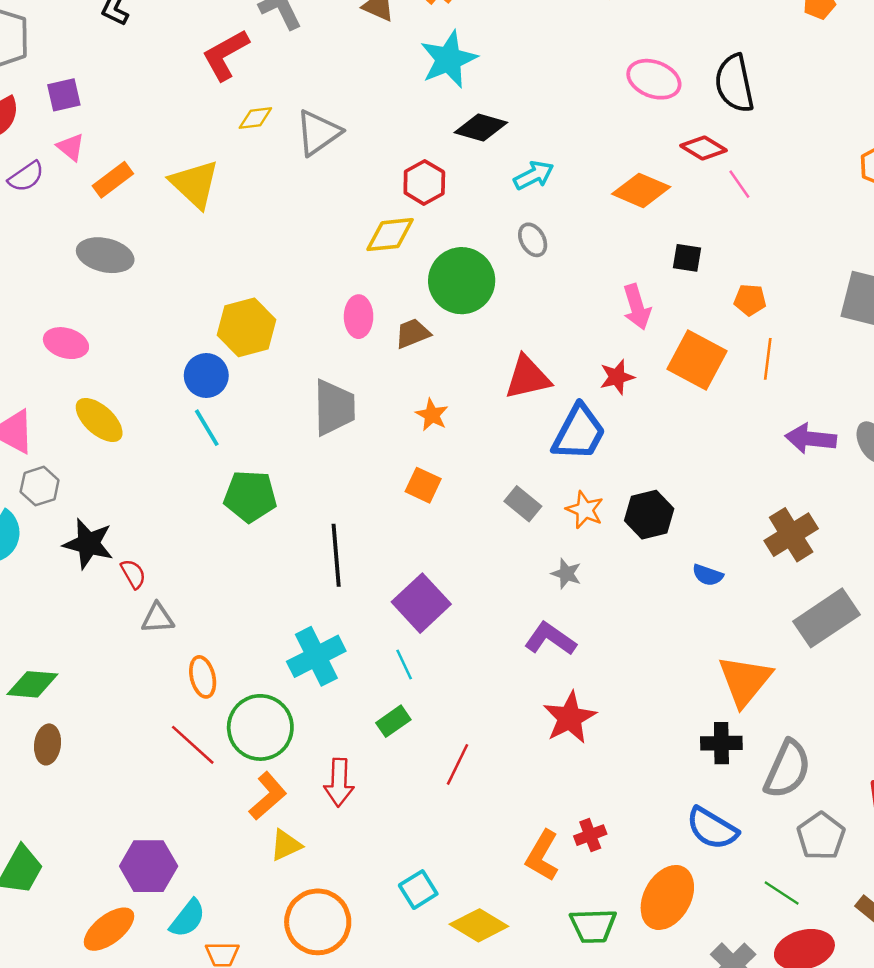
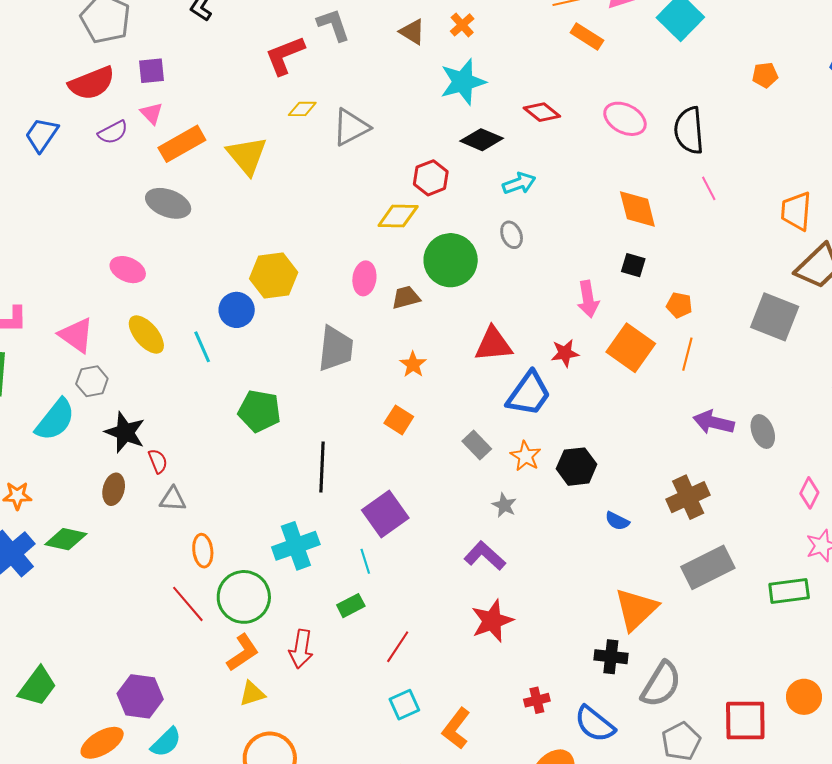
red diamond: (703, 148) -> (542, 112), moved
orange rectangle: (113, 180) -> (182, 144), size x1.4
pink line: (739, 184) -> (709, 188), moved
orange diamond: (641, 190) -> (637, 209), moved, turned 45
cyan line: (207, 428) -> (202, 347), moved
brown ellipse: (48, 744) -> (114, 489), moved
red cross: (590, 835) -> (537, 700), moved
cyan square: (418, 890) -> (404, 705), moved

